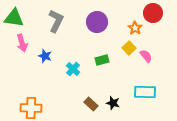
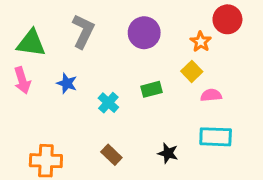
green triangle: (14, 18) -> (31, 43), moved
pink arrow: (22, 43) -> (22, 80), moved
pink semicircle: (146, 56) -> (211, 95), moved, turned -56
brown rectangle: (91, 104) -> (111, 155), moved

